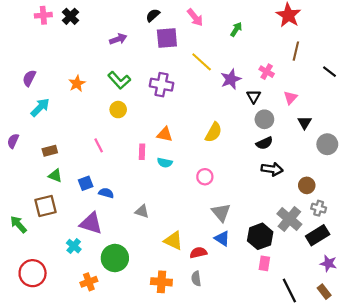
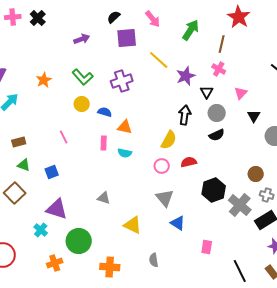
green arrow: (236, 29) -> (191, 30), size x1.5
brown line: (296, 51) -> (222, 44), moved
purple cross: (161, 85) -> (122, 81), turned -30
yellow semicircle: (214, 132) -> (169, 140), moved
black arrow: (272, 169) -> (185, 115), moved, turned -90
blue semicircle: (106, 193) -> (105, 112), moved
brown square: (46, 206) -> (15, 193), turned -30
gray triangle: (221, 212) -> (165, 198), moved
black hexagon: (260, 236) -> (214, 190), moved
red semicircle: (198, 253) -> (189, 162), moved
pink rectangle: (264, 263) -> (207, 247), moved
orange cross: (161, 282) -> (110, 267), moved

